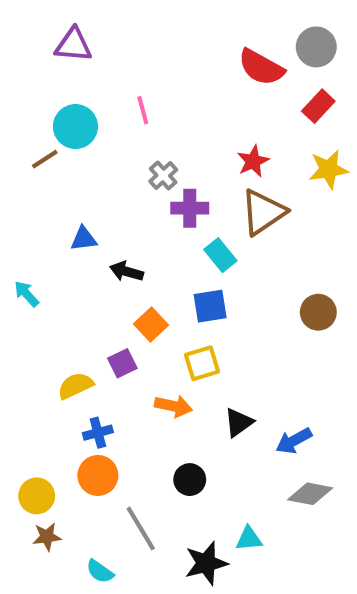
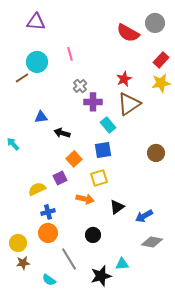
red rectangle: (318, 106) -> (161, 60), moved

